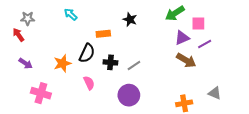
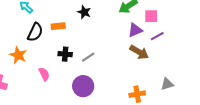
black semicircle: (87, 53) -> (35, 32), moved
orange star: (62, 63) -> (18, 55), turned -30
gray triangle: (215, 93) -> (167, 84), turned -40

